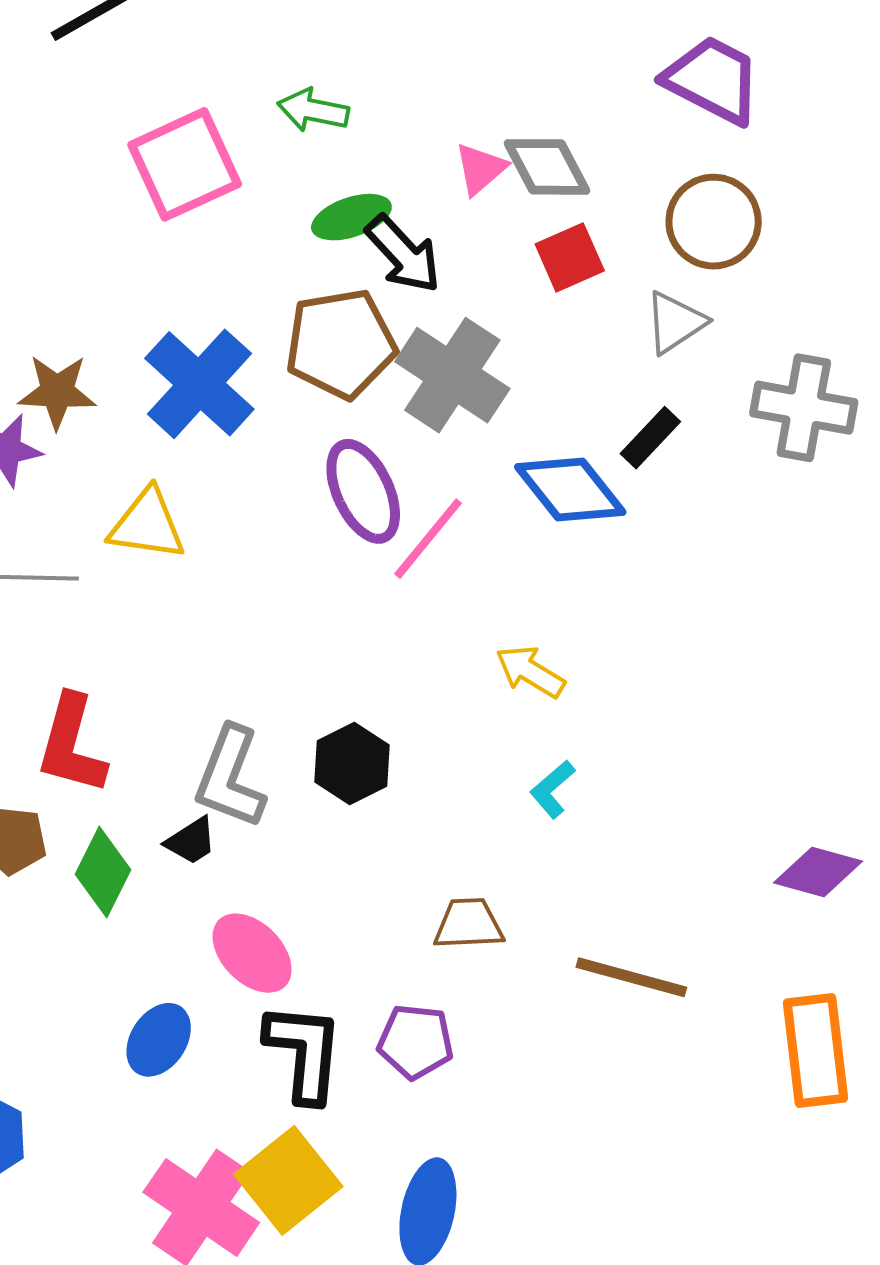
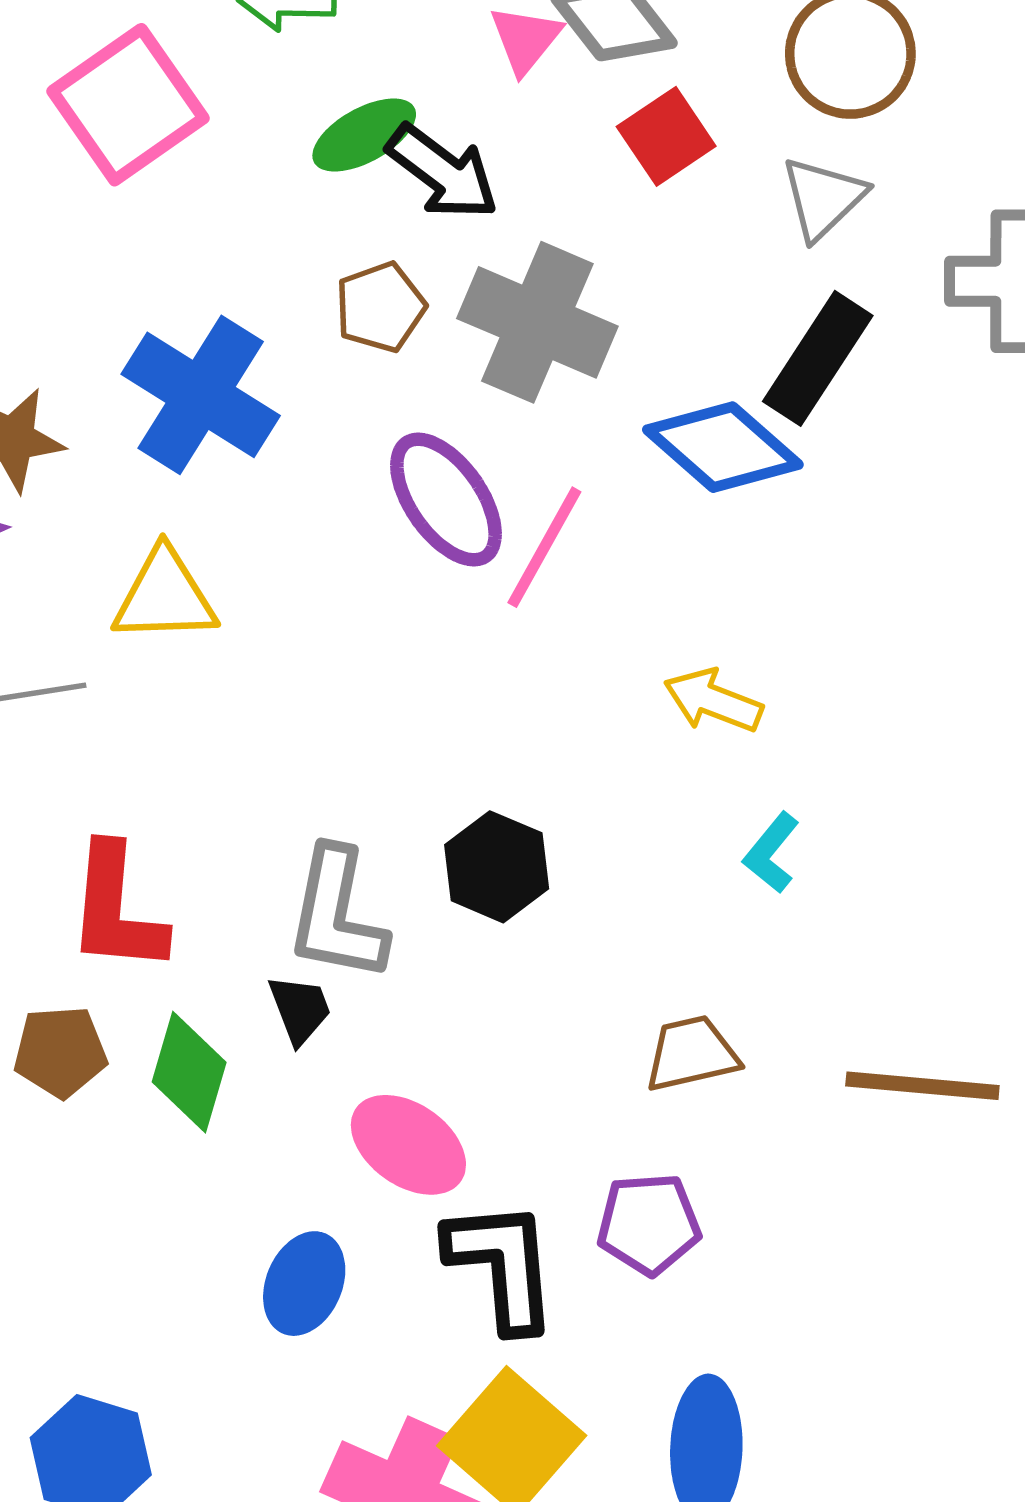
brown pentagon: (341, 344) -> (380, 307), size x0.6
black rectangle: (650, 438) -> (818, 358), size x1.5
black trapezoid: (191, 841) -> (300, 1009), turned -68

